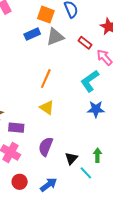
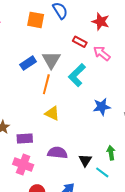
blue rectangle: (32, 34) -> (28, 63), moved
gray triangle: (55, 37) -> (51, 60), moved, turned -30
cyan L-shape: (90, 81) -> (77, 75), moved
purple semicircle: (46, 147) -> (57, 153), turned 84

